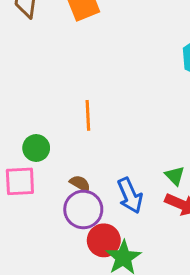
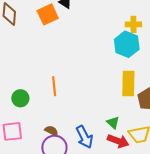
green circle: (36, 148) -> (20, 98), moved

